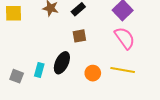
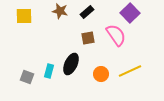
pink semicircle: (125, 38) -> (116, 35), moved
yellow line: (123, 70) -> (130, 71), turned -35

